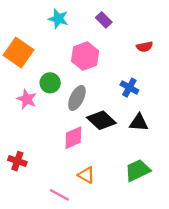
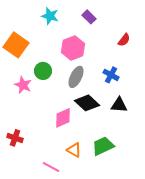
red semicircle: (145, 47) -> (124, 40), turned -40
gray ellipse: (77, 98) -> (76, 77), moved
green trapezoid: (138, 170) -> (103, 146), moved

